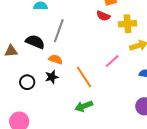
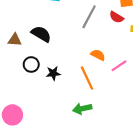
gray line: (59, 31) -> (89, 17), moved
orange semicircle: (55, 59) -> (98, 55), moved
black circle: (27, 82) -> (31, 64), moved

